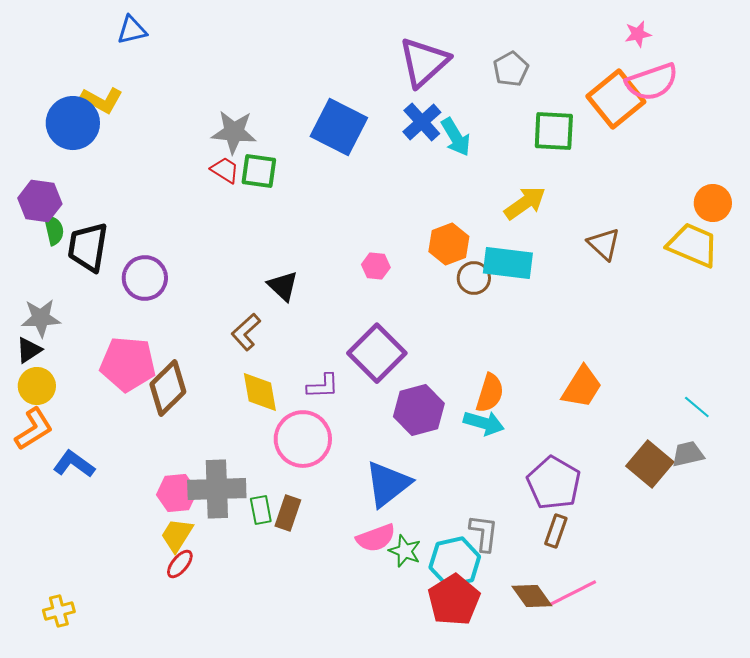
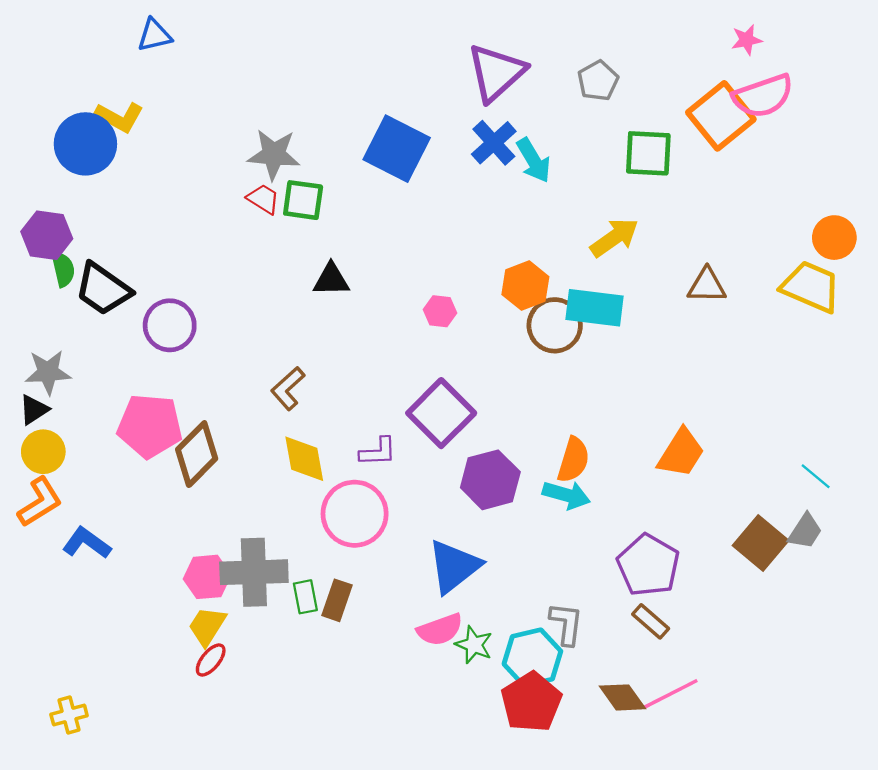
brown triangle: (604, 244) -> (707, 286), turned -42
black trapezoid: (88, 247) -> (103, 289), turned -64
brown circle: (474, 278) -> (555, 325), size x1.4
black triangle: (283, 286) -> (331, 280), moved, turned -44
gray trapezoid: (688, 454) -> (805, 531), turned 136
brown rectangle: (556, 531) -> (651, 621), turned -68

